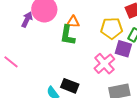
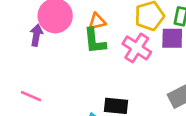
pink cross: (104, 64) -> (137, 48), moved

